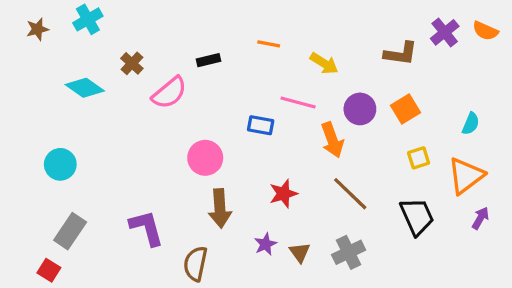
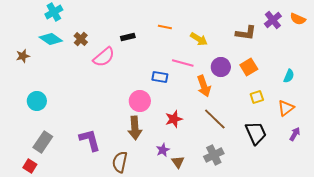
brown star: (37, 29) -> (23, 56), moved
cyan diamond: (85, 88) -> (51, 39), moved
pink circle: (205, 158) -> (140, 101), moved
orange triangle: (466, 176) -> (286, 108), size x0.7
brown triangle: (300, 252) -> (178, 162), moved

